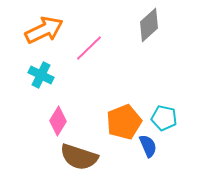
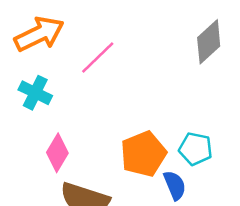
gray diamond: (149, 25) -> (209, 42), moved

